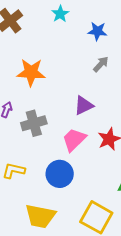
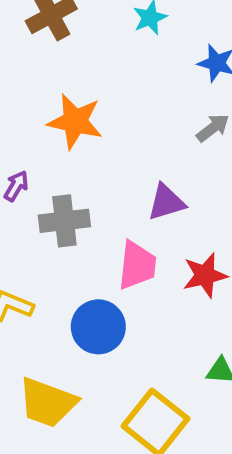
pink trapezoid: (74, 140) -> (137, 265), turned 132

